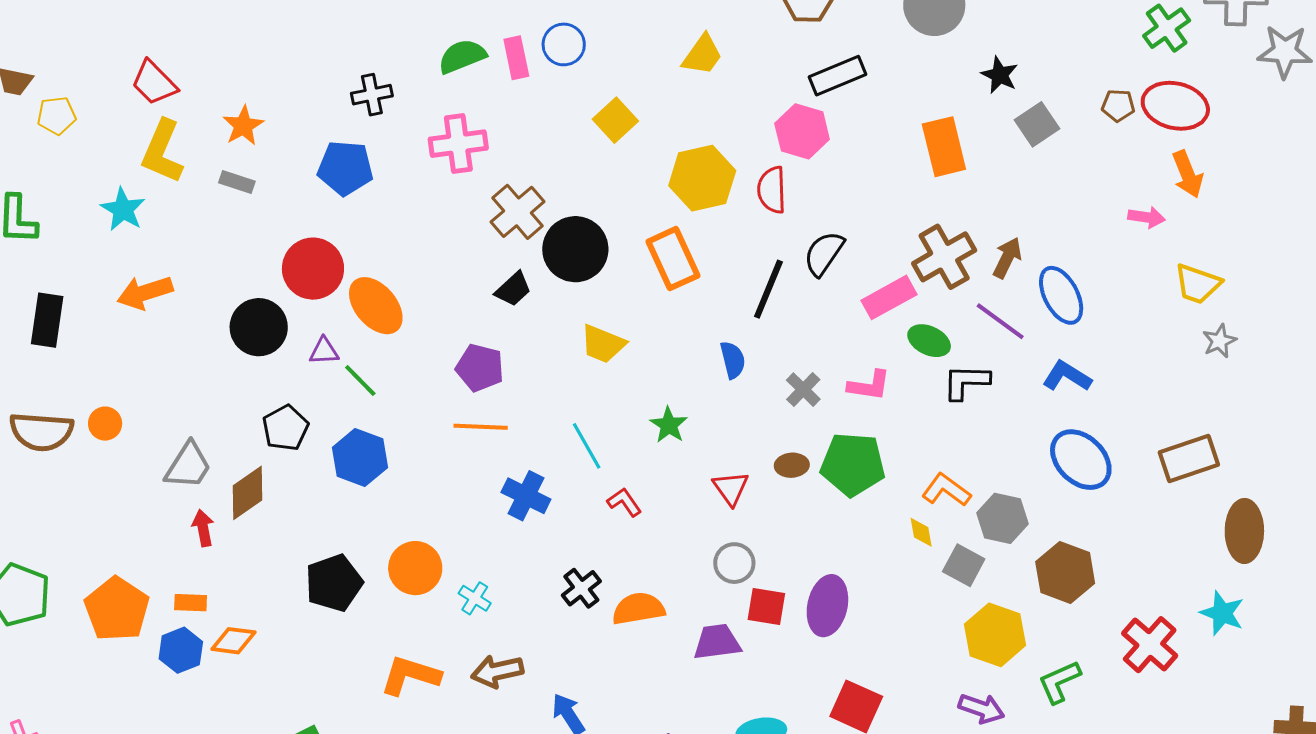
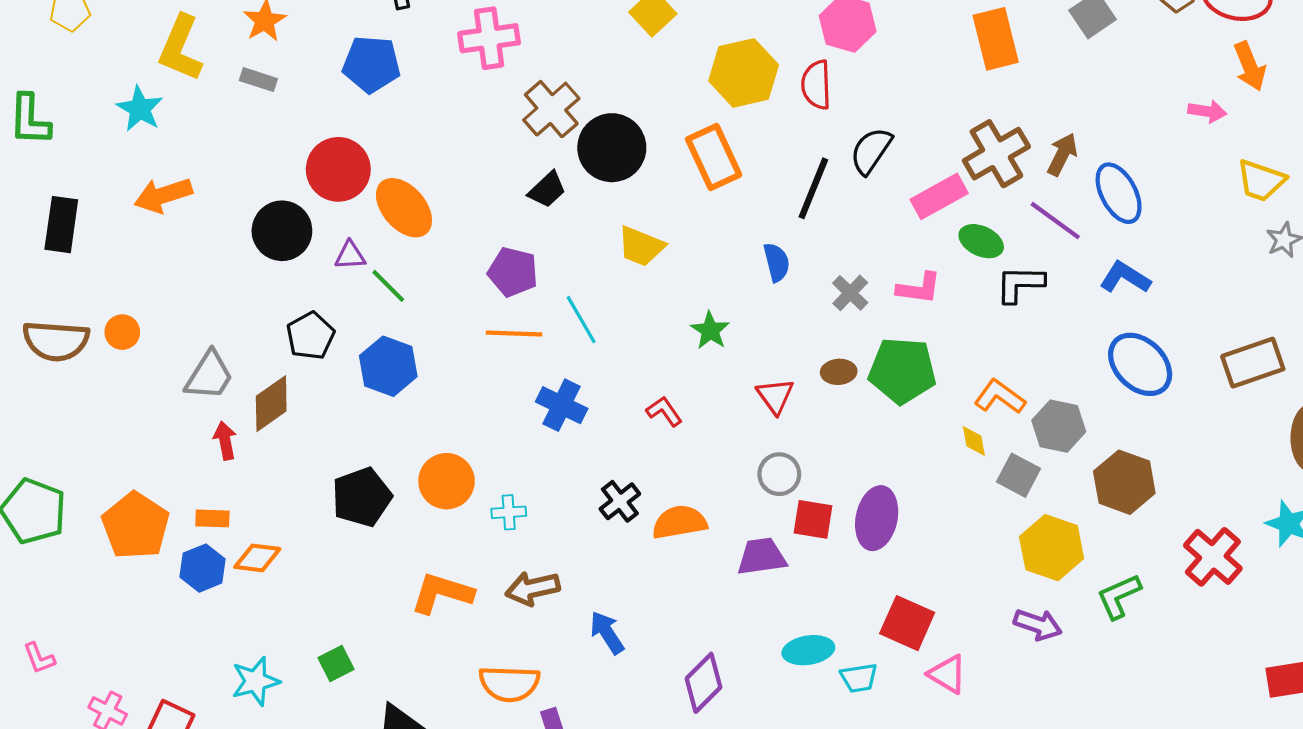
cyan line: (587, 446) -> (581, 320), moved
cyan cross: (475, 598) -> (509, 512), turned -36

